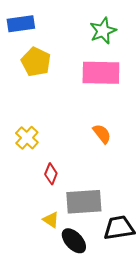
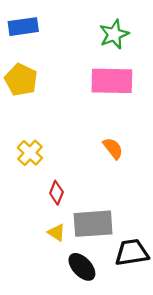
yellow pentagon: (36, 62) -> (21, 80), moved
yellow triangle: (51, 220) -> (56, 233), moved

